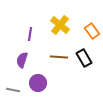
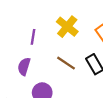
brown line: (59, 57) -> (66, 63), turned 30

